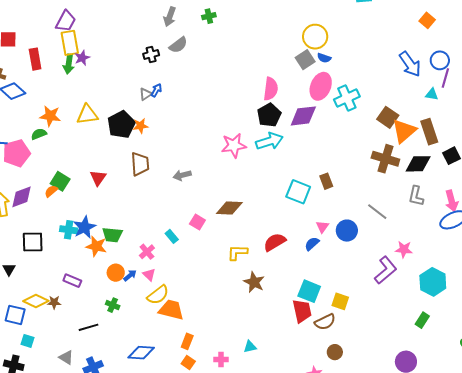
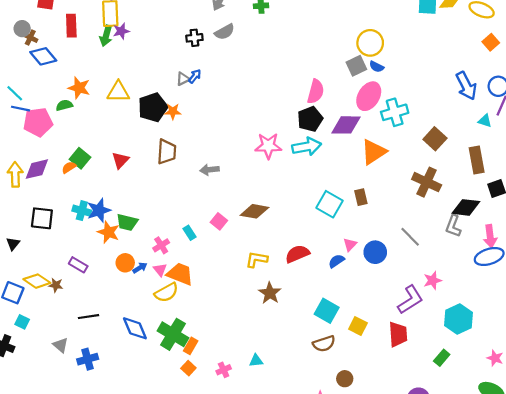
orange triangle: (404, 131) -> (374, 152), moved
black diamond: (418, 164) -> (466, 207), moved
pink star: (404, 249) -> (433, 280), turned -30
green cross: (113, 305) -> (173, 334), moved, size x2.0
orange trapezoid: (171, 310) -> (180, 274), moved
red trapezoid: (302, 311) -> (398, 334), moved
brown semicircle: (325, 322) -> (324, 344), moved
blue diamond: (141, 353) -> (135, 328), moved, turned 56
pink cross: (221, 359) -> (224, 370), turned -32

